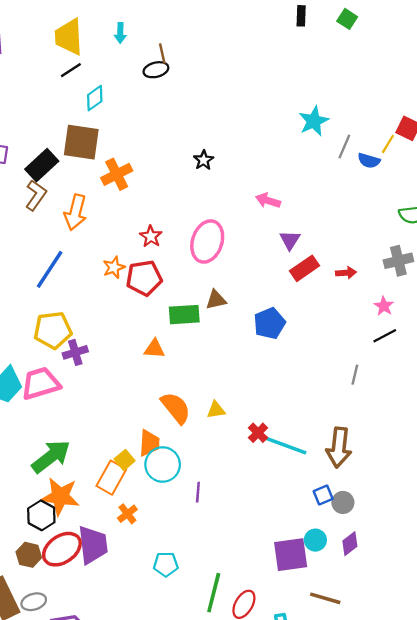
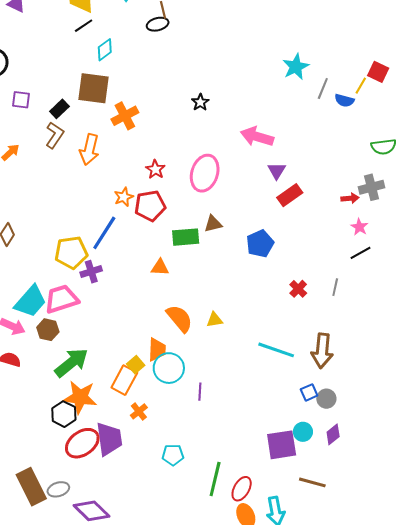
black rectangle: (42, 165) -> (59, 109), size x0.7
pink arrow: (268, 201) -> (257, 137), size x1.5
blue line: (50, 269) -> (104, 233), moved
red arrow: (346, 273) -> (350, 198), moved
red cross: (258, 433) -> (298, 289), moved
brown hexagon: (29, 555) -> (48, 330), moved

